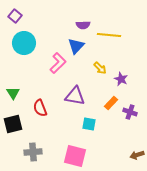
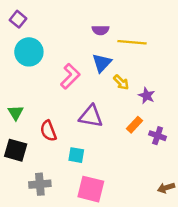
blue triangle: (76, 46) -> (102, 63), moved
black square: (13, 124) -> (16, 150), turned 30
cyan square: (89, 124) -> (76, 155), moved

